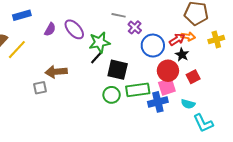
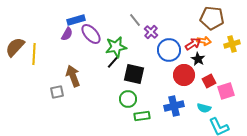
blue rectangle: (22, 15) -> (76, 20), moved
gray line: (119, 15) -> (135, 20), turned 40
yellow line: (17, 50) -> (34, 54), turned -40
brown arrow: (56, 72) -> (73, 76), turned 75
pink square: (167, 87) -> (226, 91), moved
green rectangle: (138, 90) -> (142, 116), moved, size x0.7

